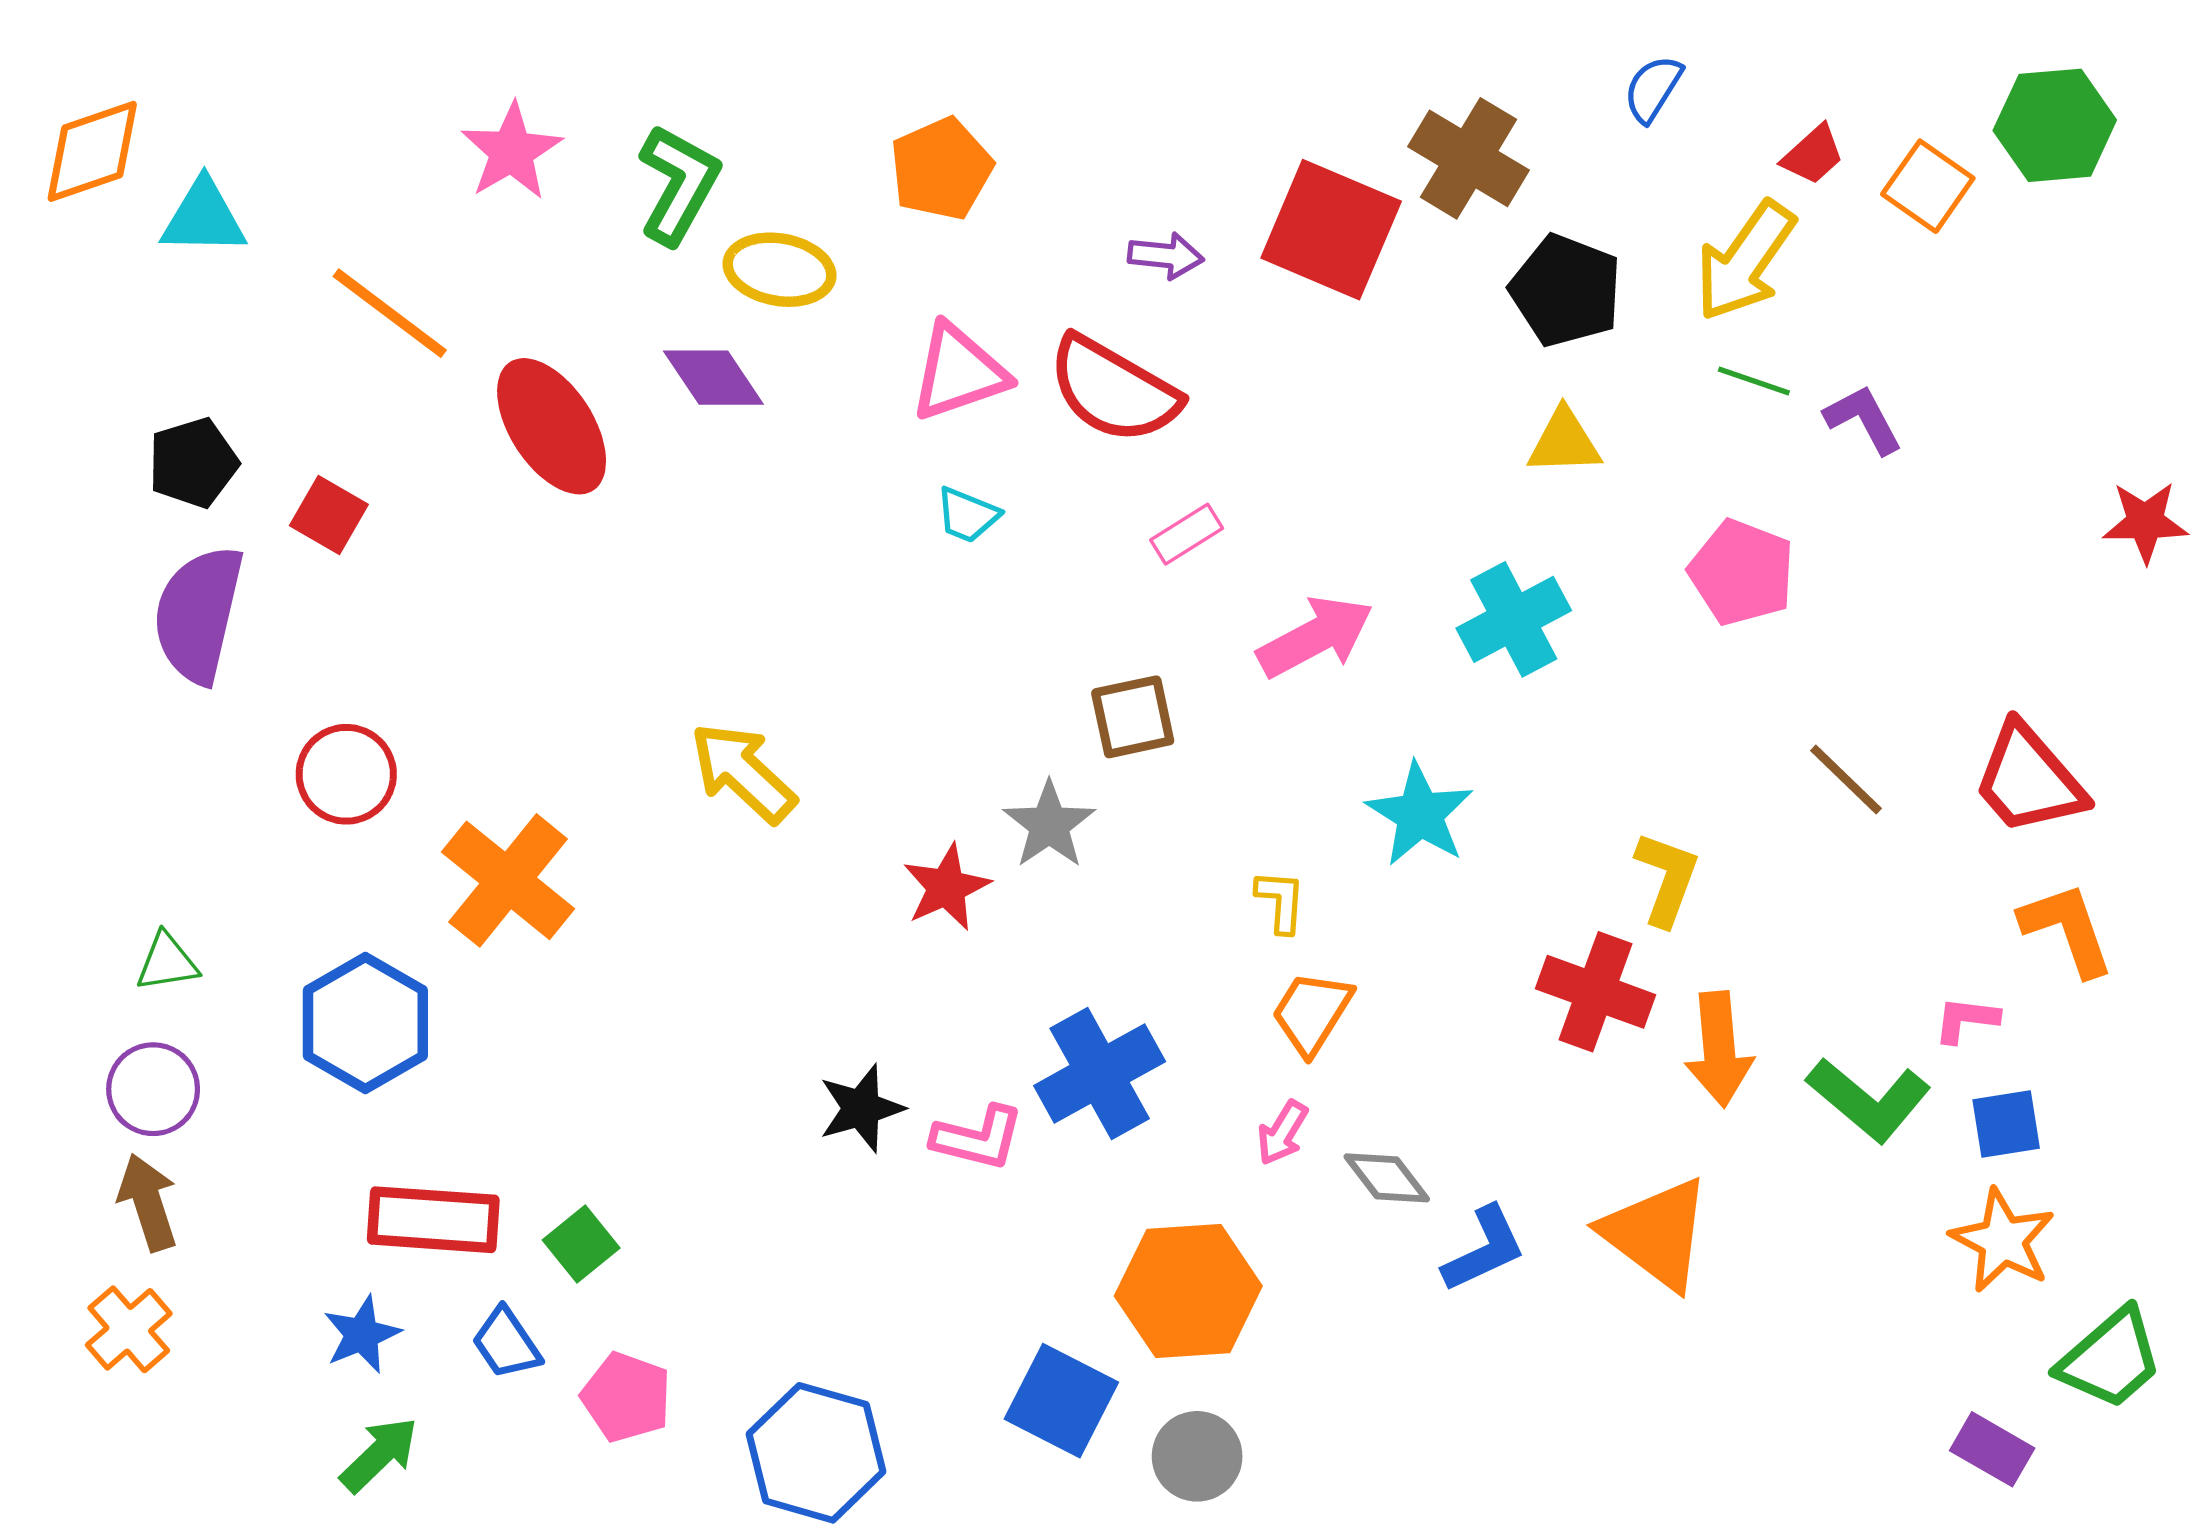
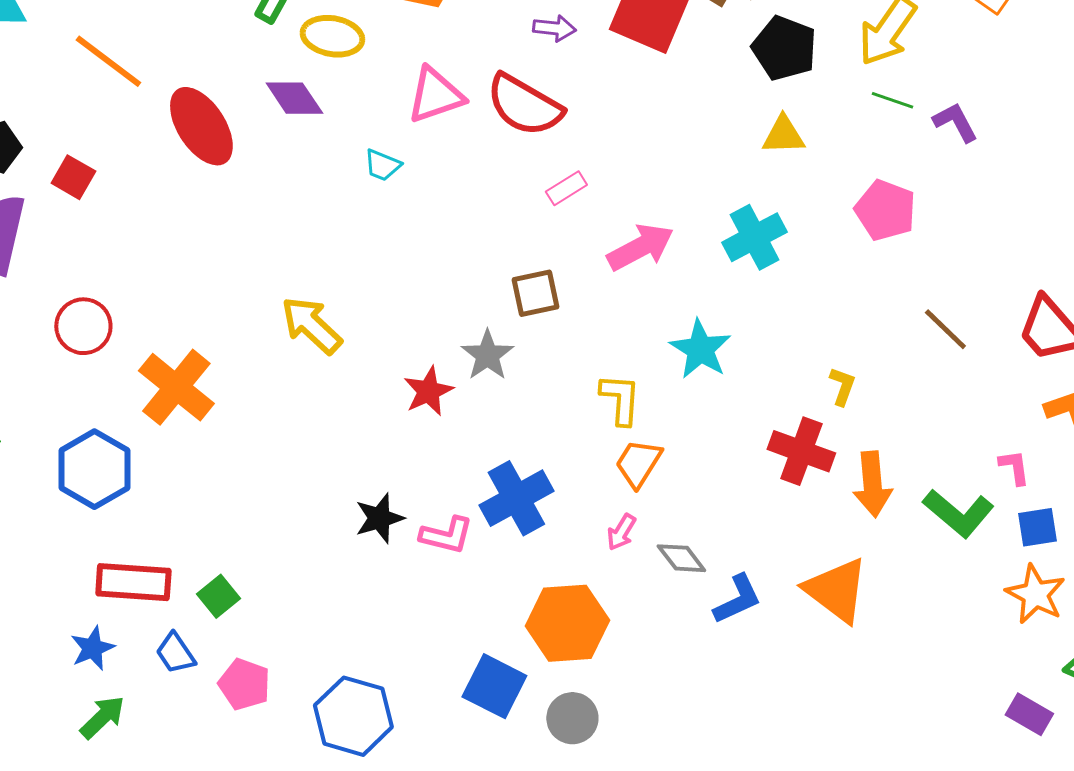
cyan trapezoid: (967, 515) -> (382, 165), moved
yellow L-shape: (1667, 879) -> (842, 386), size x0.7
yellow L-shape: (1281, 901) -> (620, 399), size x1.4
pink L-shape: (1966, 1020) -> (1014, 467), turned 75

